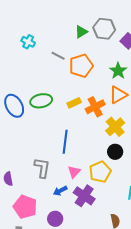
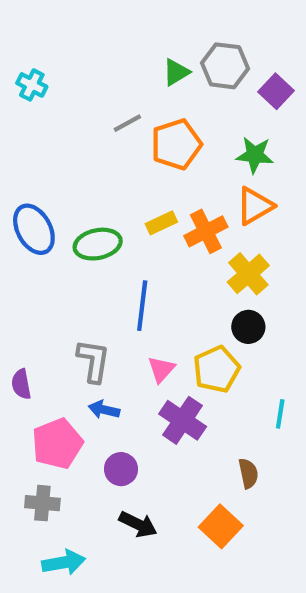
cyan cross: (28, 42) -> (32, 85), moved
gray line: (58, 56) -> (127, 123), turned -56
green star: (118, 71) -> (255, 155), turned -30
green ellipse: (41, 101) -> (98, 244), moved
blue arrow: (60, 191) -> (104, 410), moved, turned 40
pink pentagon: (25, 207) -> (57, 444), turned 30

